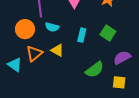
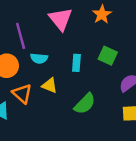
orange triangle: (34, 53) -> (22, 94), turned -30
green semicircle: (95, 70) -> (85, 104), moved

